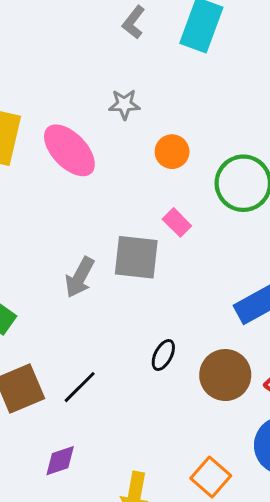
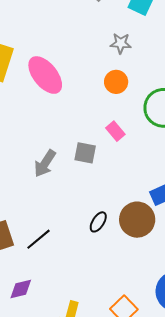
gray star: (124, 104) -> (121, 43), moved
gray square: (136, 257) -> (85, 153), size x0.7
brown circle: (225, 375) -> (137, 220), moved

